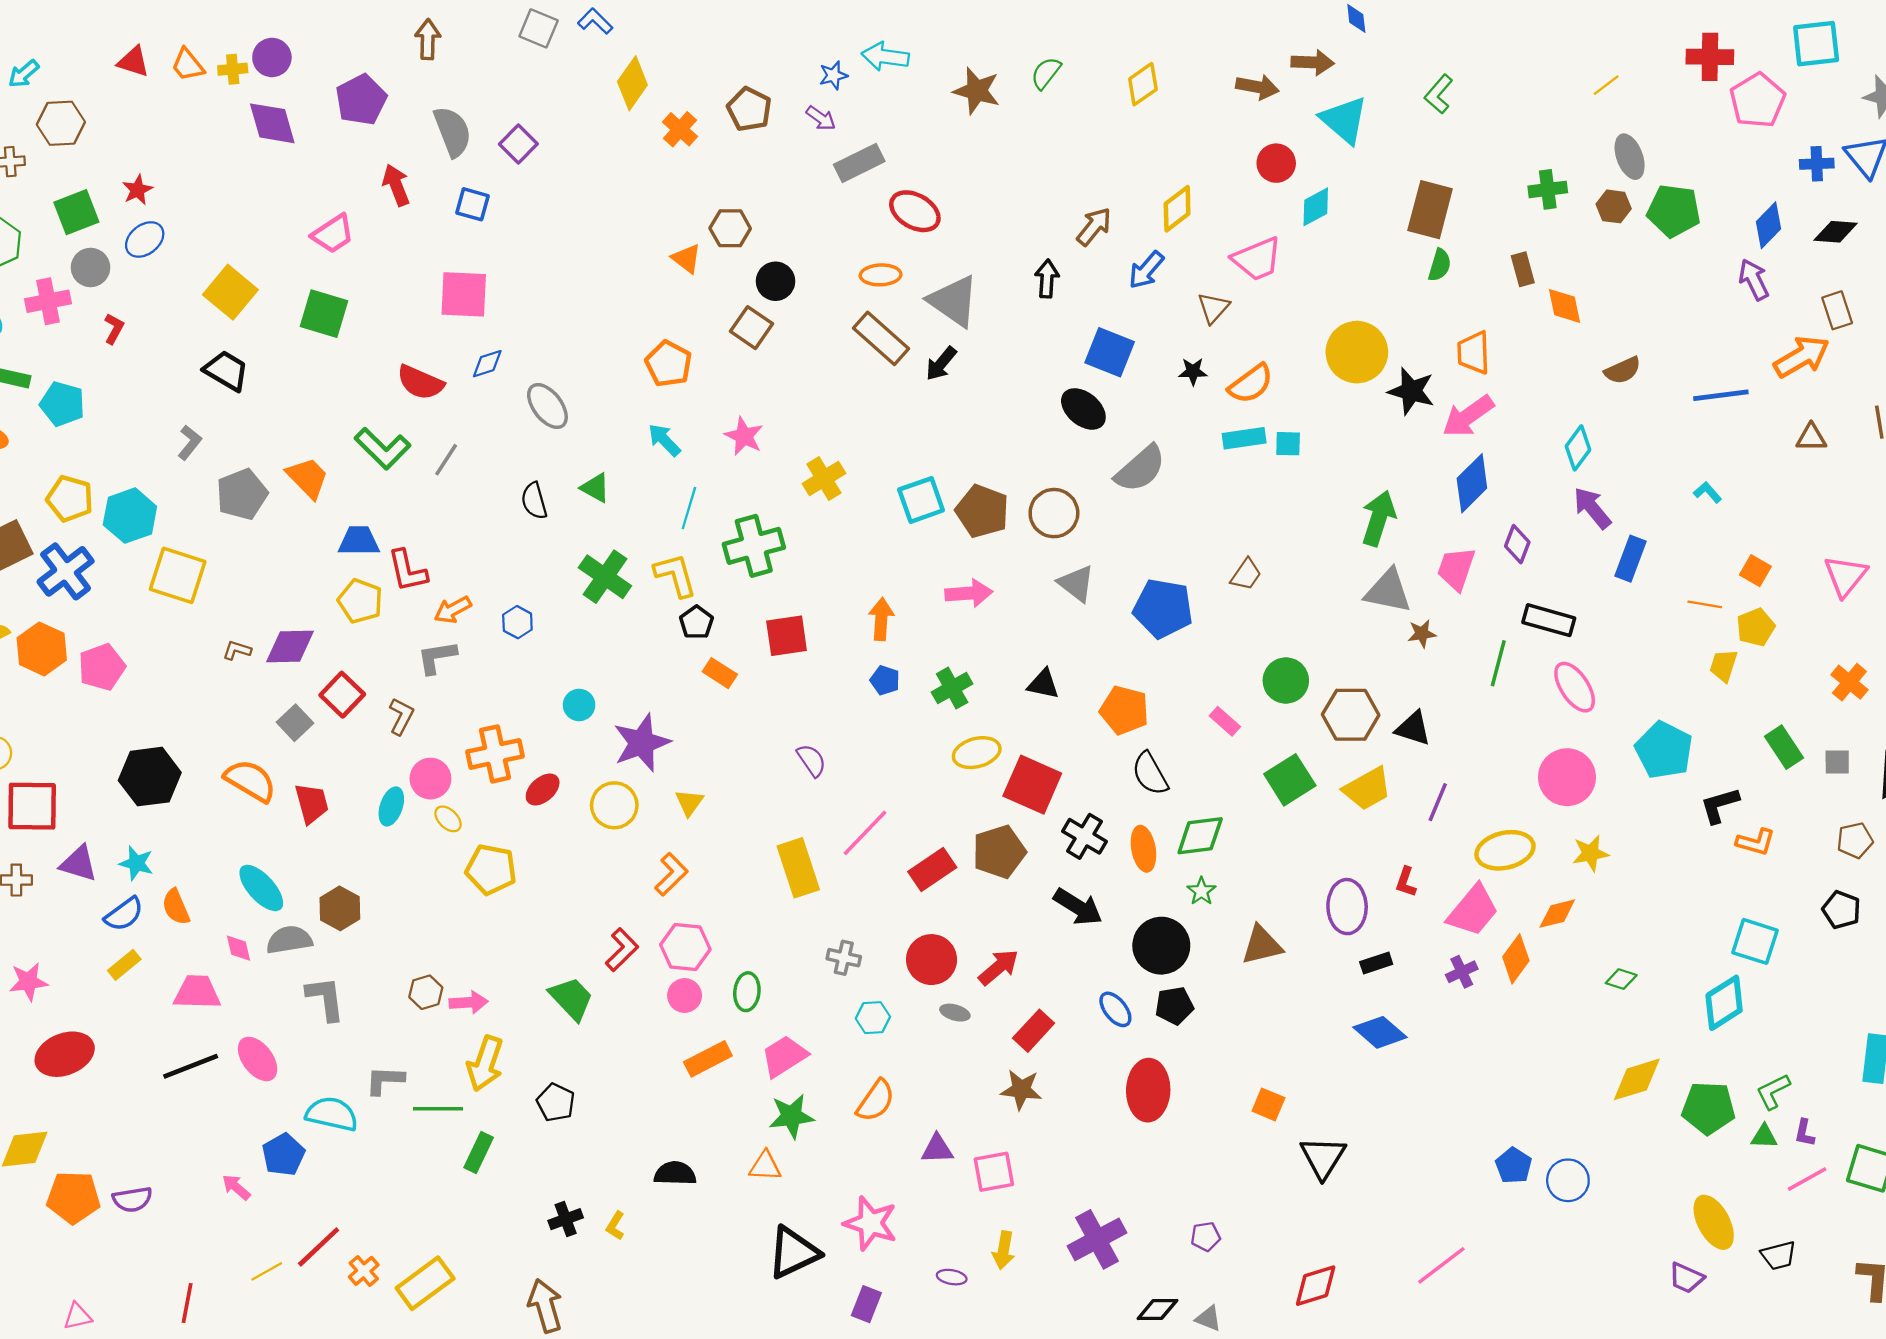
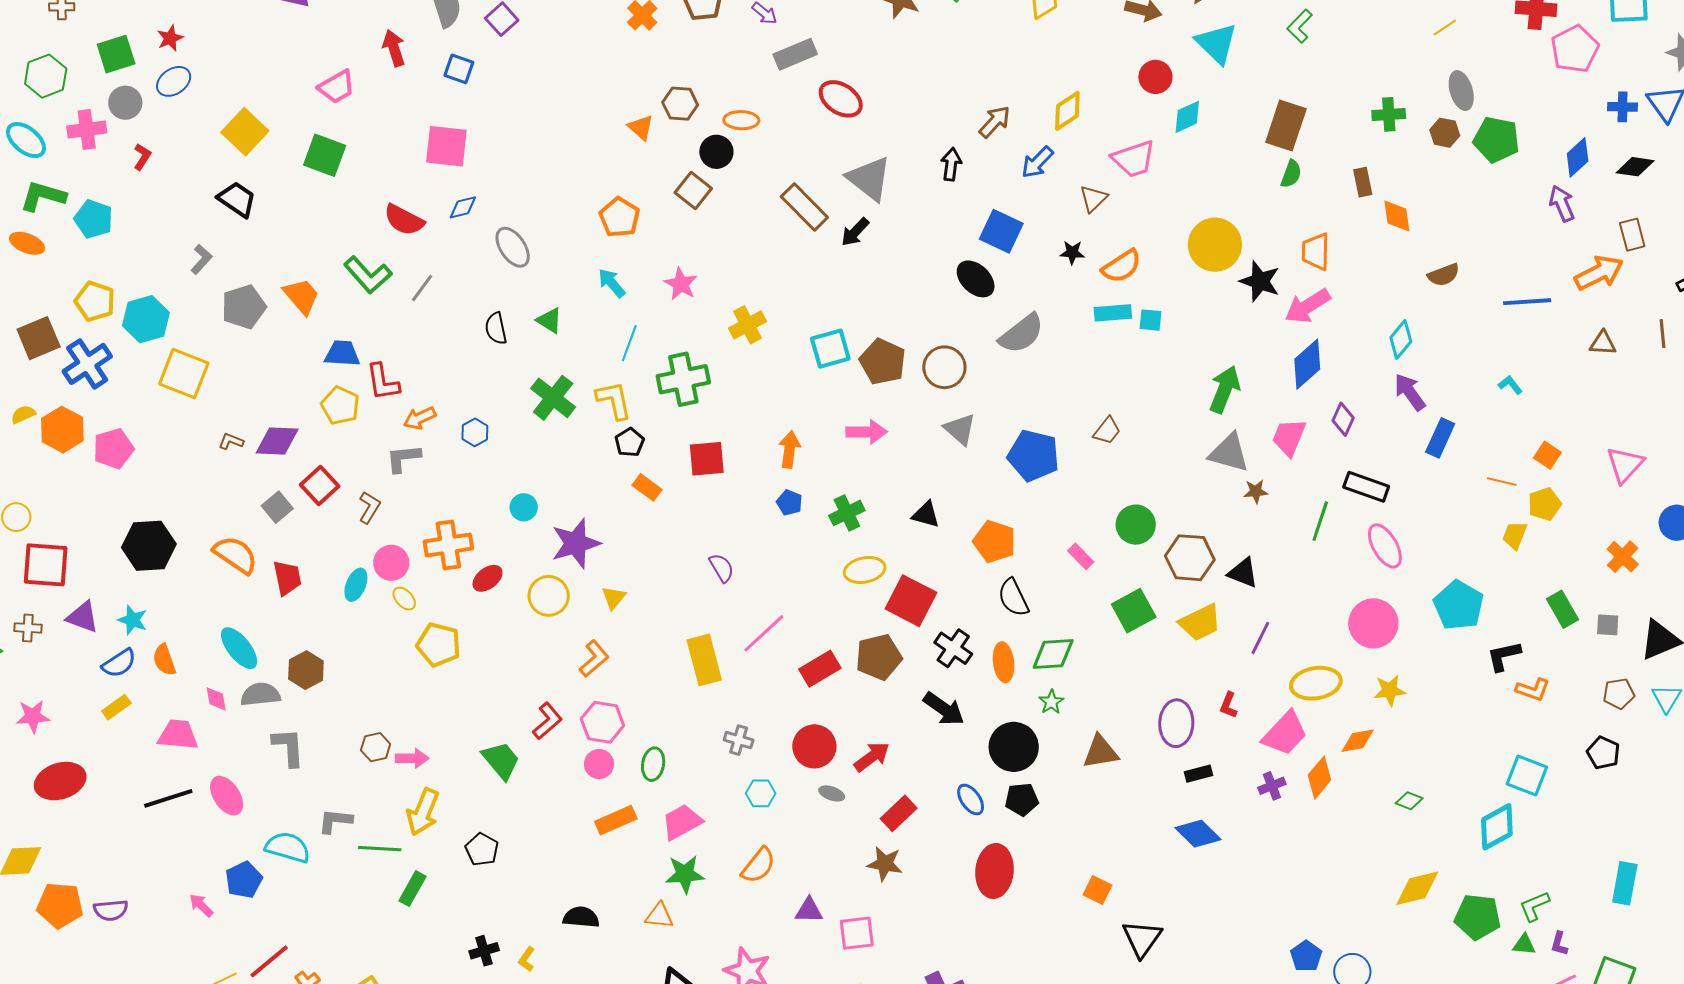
orange ellipse: (881, 275) -> (741, 120), moved

